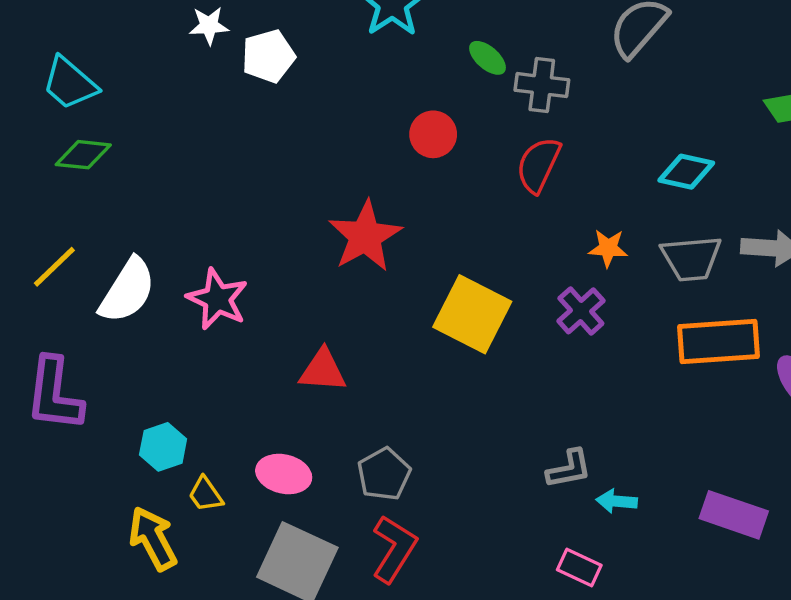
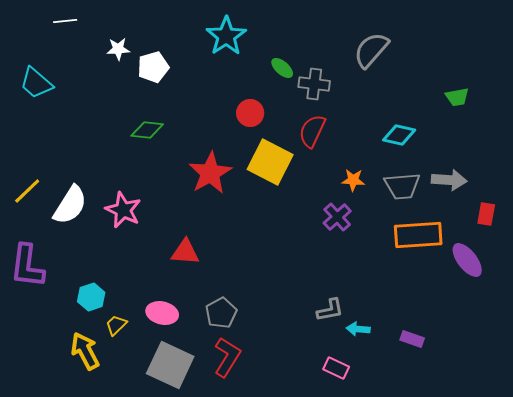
green diamond: (83, 155) -> (147, 130), moved
yellow square: (472, 314) -> (270, 162), moved
yellow trapezoid: (206, 494) -> (116, 325), turned 80
purple rectangle: (734, 515) -> (412, 339), moved, size x0.6

